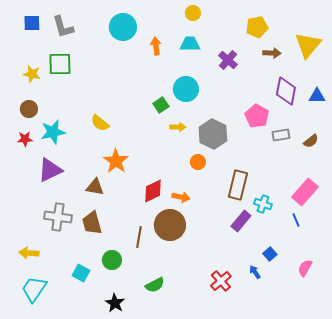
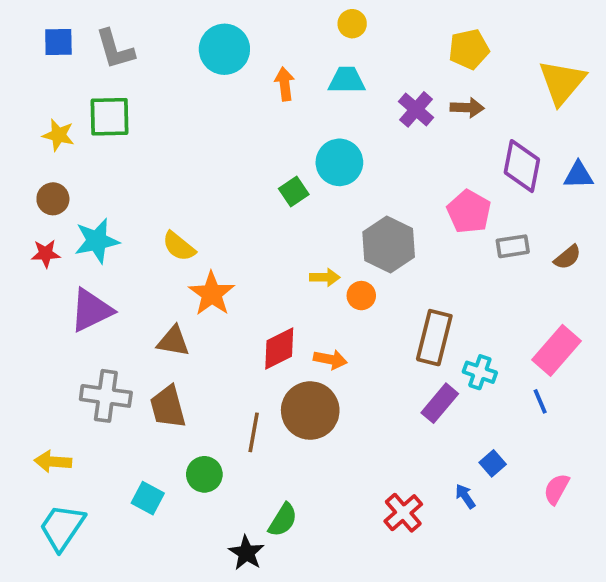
brown arrow: (272, 53) -> (467, 108), moved
yellow semicircle: (100, 123) -> (179, 246), moved
yellow arrow: (178, 127) -> (325, 277), moved
green semicircle: (155, 285) -> (283, 520), turned -30
black star: (115, 303) -> (246, 553), moved

